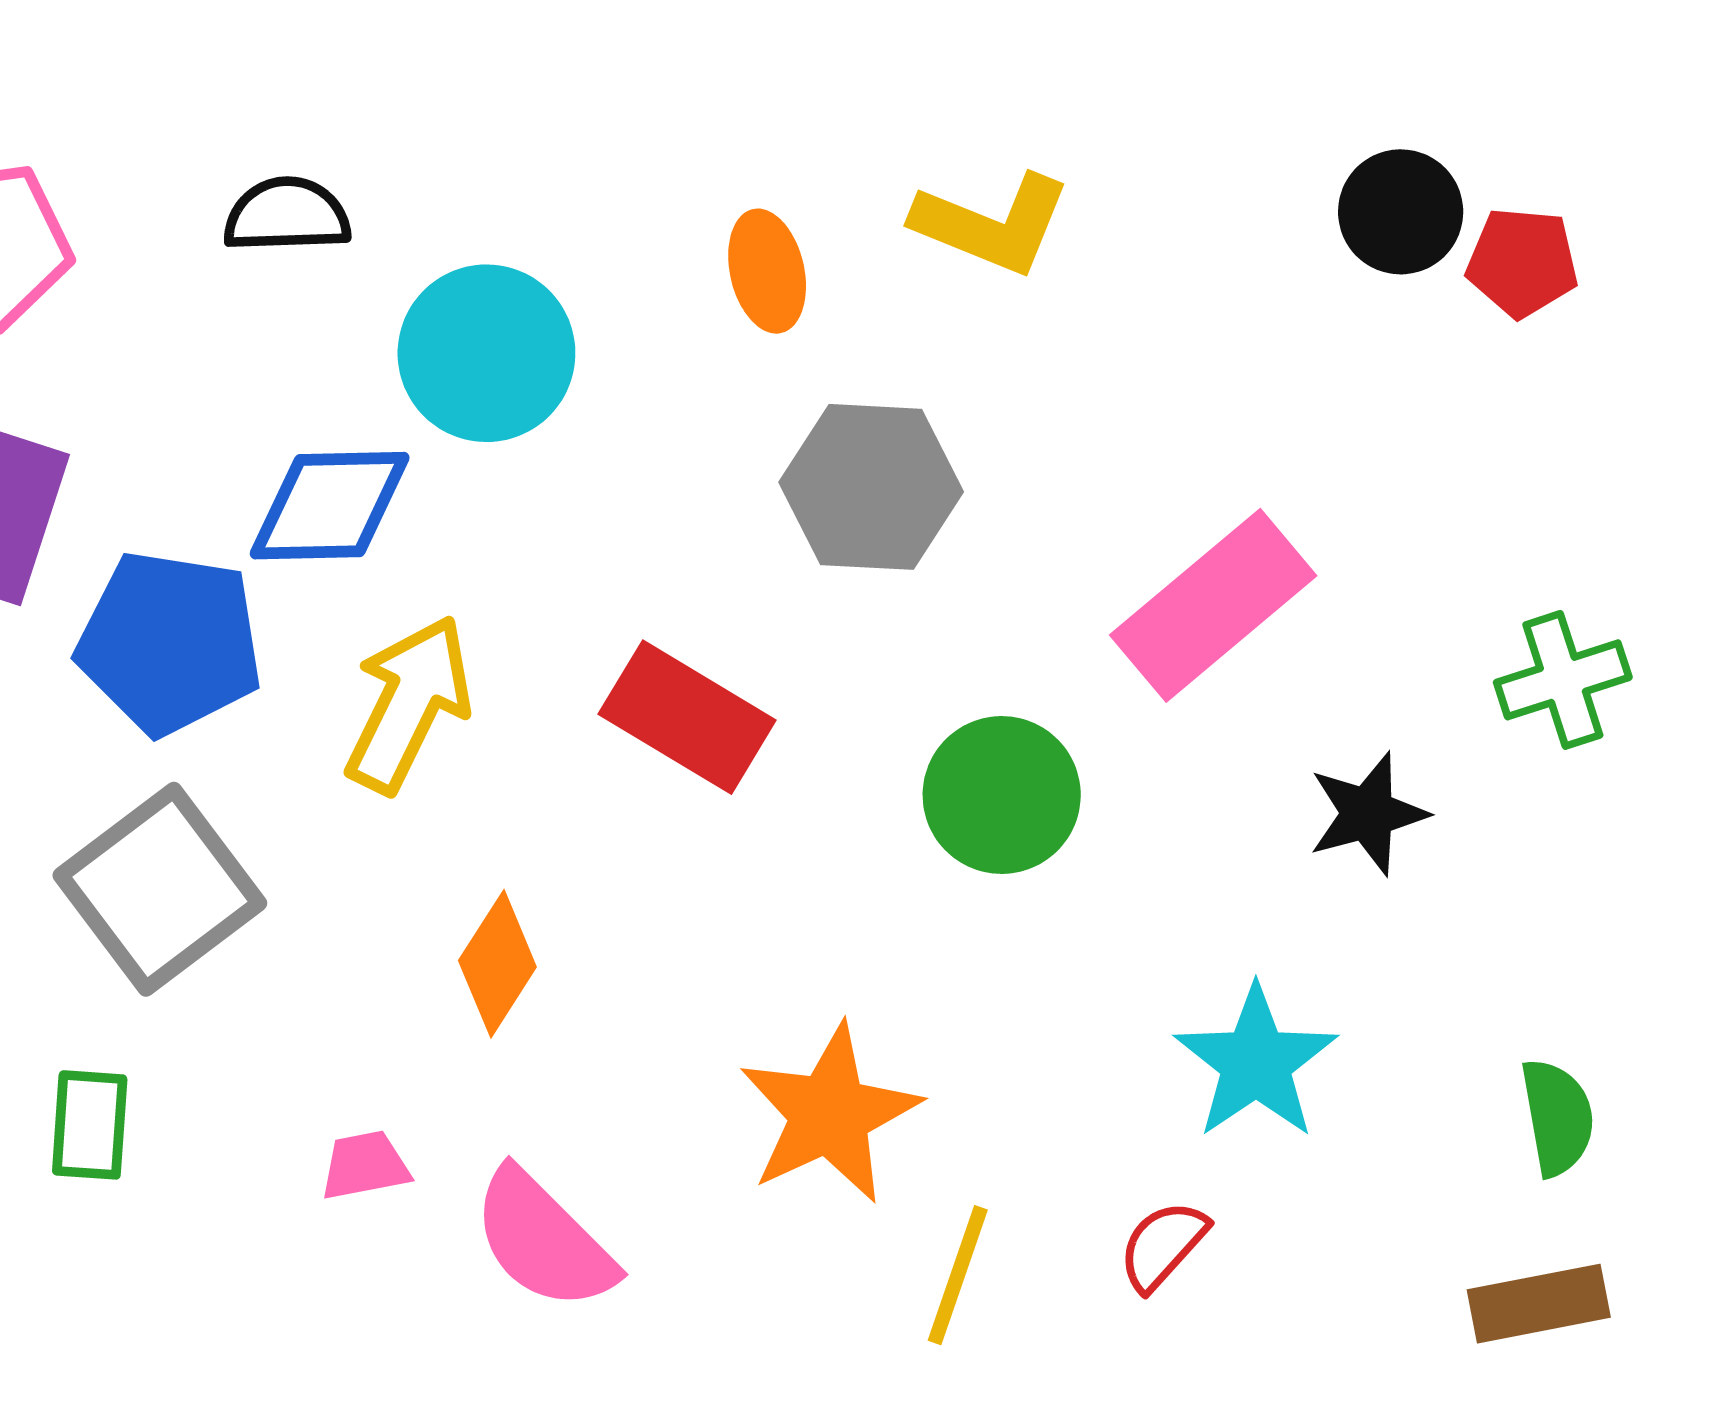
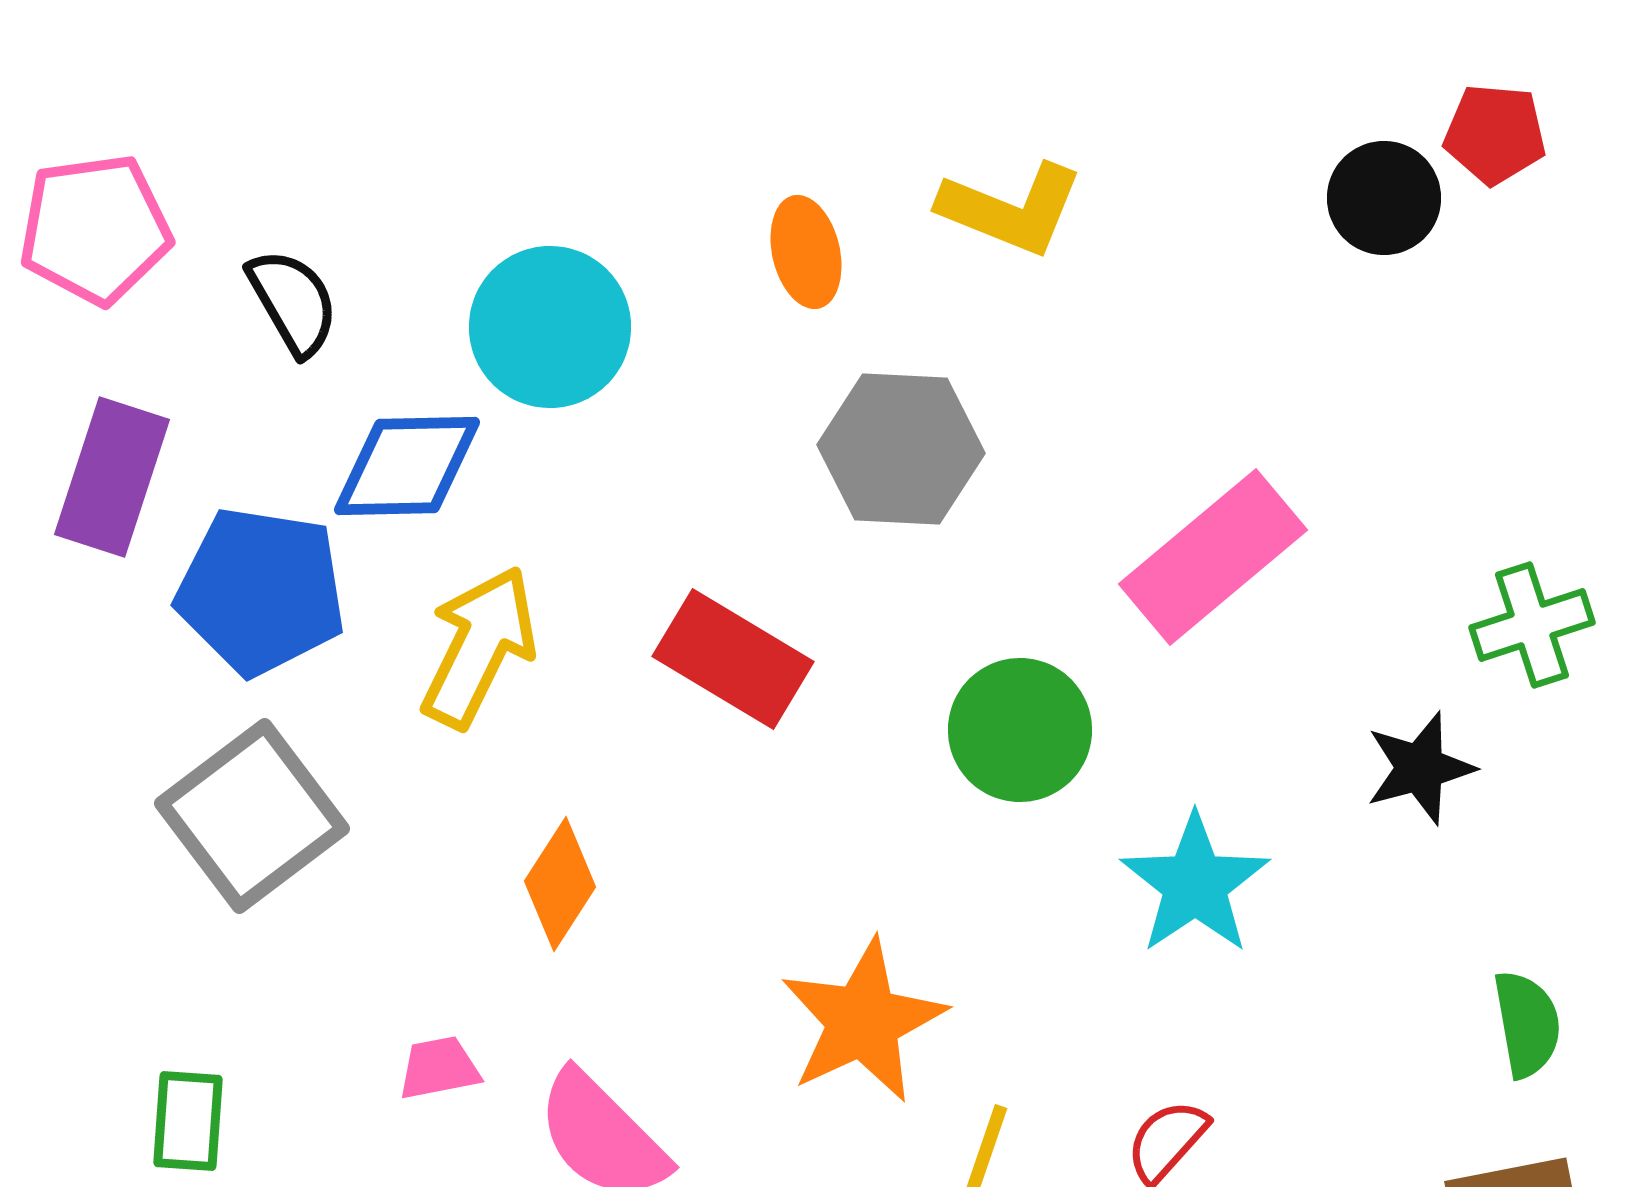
black semicircle: (287, 215) -> (293, 302), moved, turned 62
red pentagon: (1522, 262) -> (1495, 134), moved
black star: (1368, 814) -> (1420, 768), moved
cyan star: (1256, 1062) -> (1195, 884), moved
green rectangle: (90, 1125) -> (188, 1121), moved

